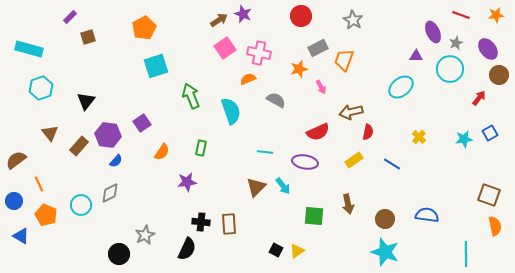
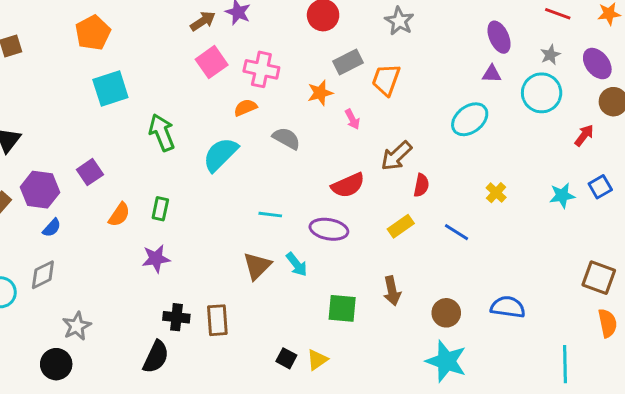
purple ellipse: (433, 32) -> (499, 37), moved
cyan semicircle: (231, 111) -> (220, 154), turned -116
brown arrow: (351, 112) -> (396, 156), turned -30
green rectangle: (201, 148) -> (160, 209), moved
gray star: (145, 235) -> (77, 326), moved

